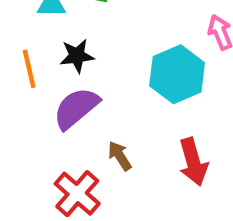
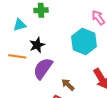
orange line: (29, 69) -> (17, 56), turned -54

